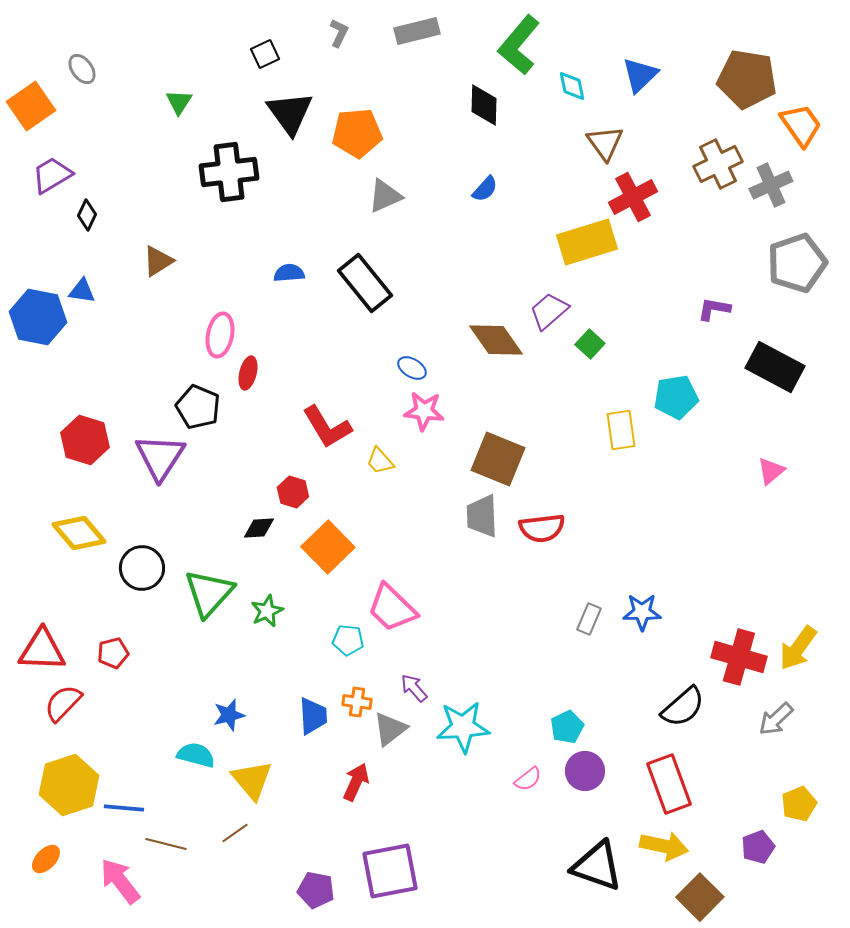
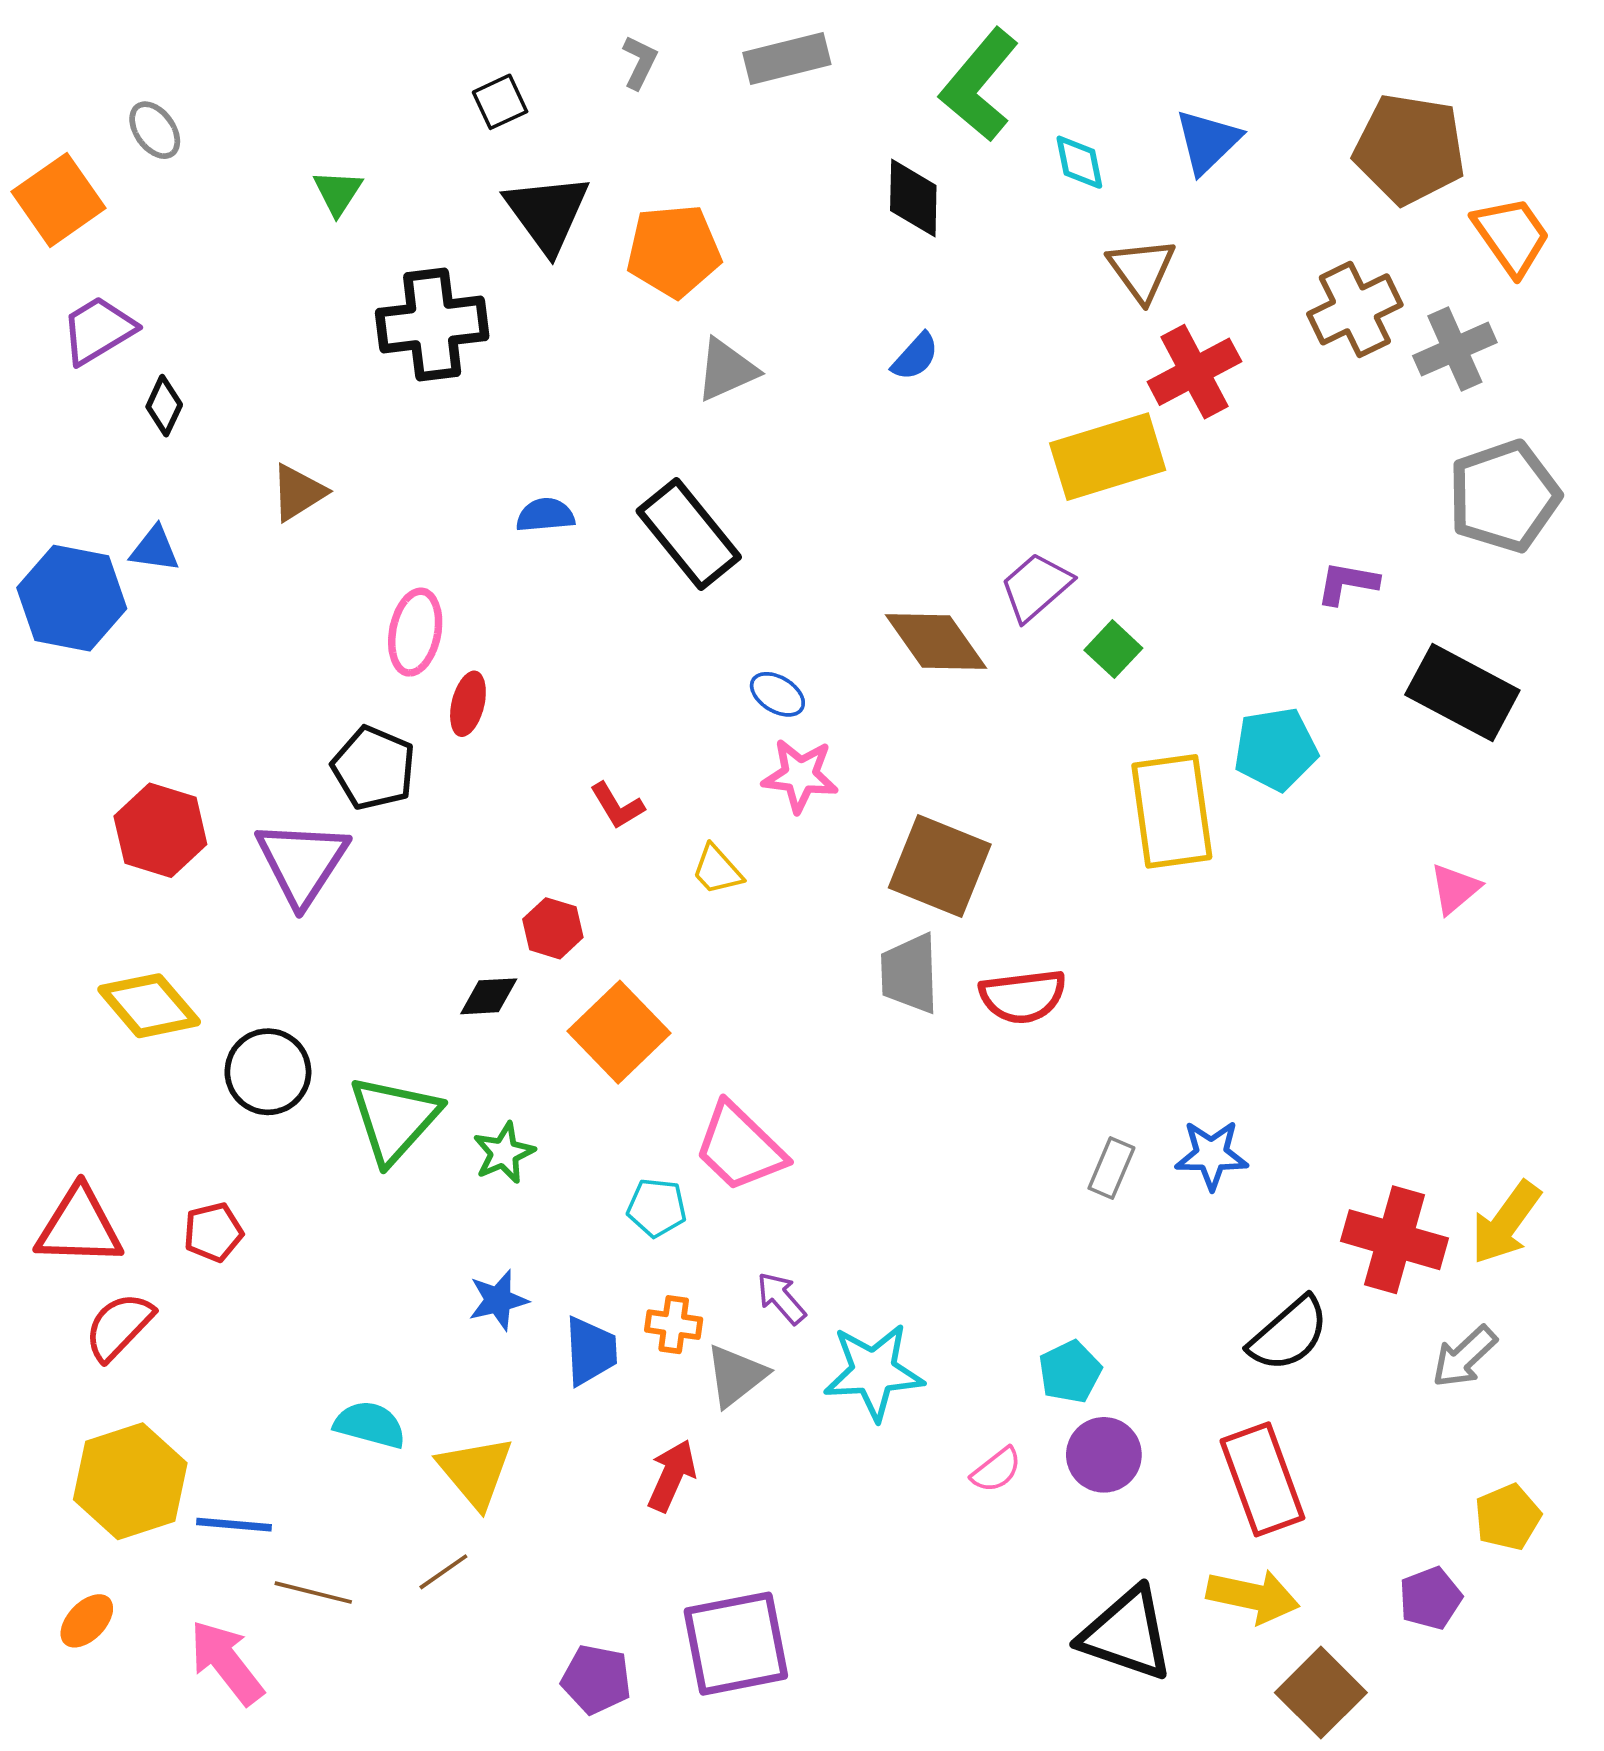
red L-shape: (327, 427) -> (617, 806), size x0.6
yellow rectangle: (621, 430) -> (1172, 811), size x1.5
blue star: (229, 715) -> (498, 1300), moved

